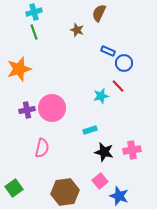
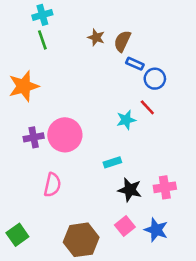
brown semicircle: (99, 13) -> (122, 41), moved
blue star: (119, 196) -> (156, 230), moved

